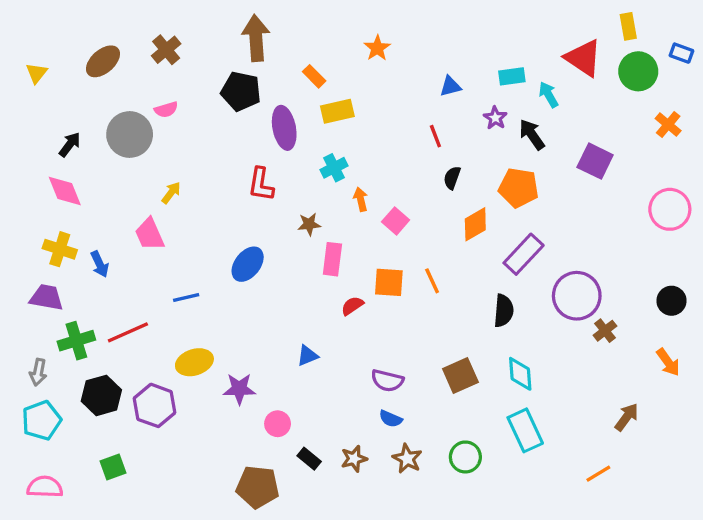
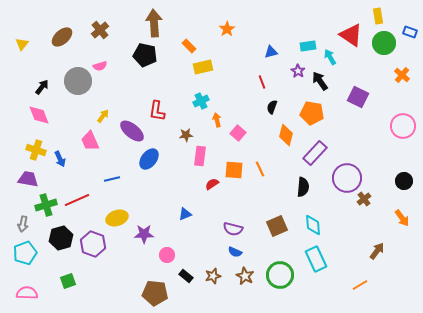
purple ellipse: (284, 128) -> (132, 131), moved, turned -40
orange diamond: (475, 224) -> (286, 135), turned -45
green circle: (465, 457) -> (280, 275), size x1.4

